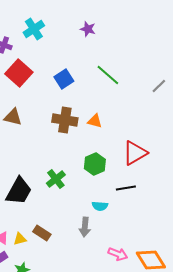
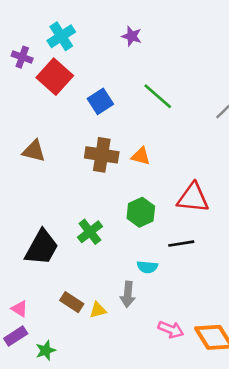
red square: (19, 73) -> (55, 77), moved
red triangle: (135, 153) -> (193, 198), turned 36
yellow triangle: (20, 239) -> (98, 310), moved

